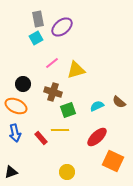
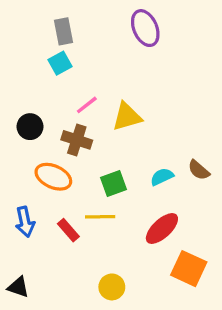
purple ellipse: (62, 27) -> (145, 28), moved, turned -75
black circle: (23, 84) -> (30, 127), moved
brown cross: (53, 92) -> (77, 140), moved
orange ellipse: (16, 106) -> (53, 177), moved
black triangle: (11, 172) -> (18, 287), turned 40

